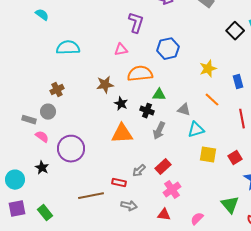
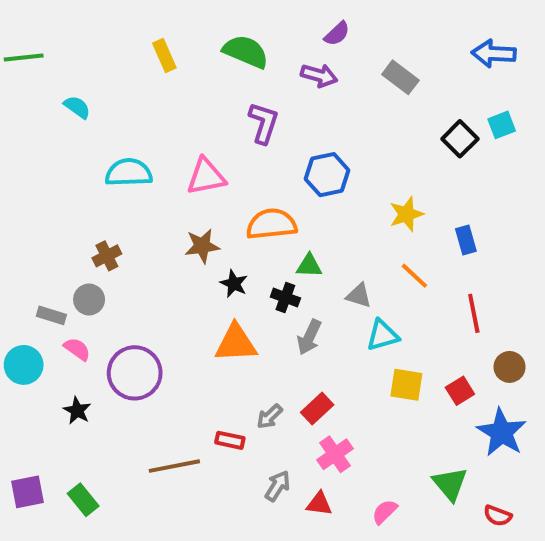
pink triangle: (121, 50) -> (206, 177), moved, size x1.5
cyan circle: (15, 180) -> (24, 365), moved
gray arrow: (129, 206) -> (277, 486), moved, turned -70

